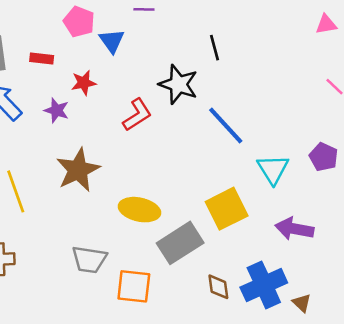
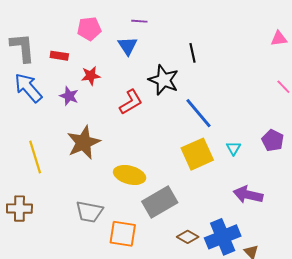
pink pentagon: (79, 22) -> (89, 29), turned -30
blue triangle: (112, 41) -> (128, 46), moved
cyan triangle: (273, 169) -> (233, 148), size x0.6
yellow square: (227, 209) -> (197, 154), moved
brown diamond: (218, 287) -> (188, 237), turned -55

